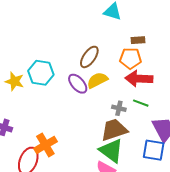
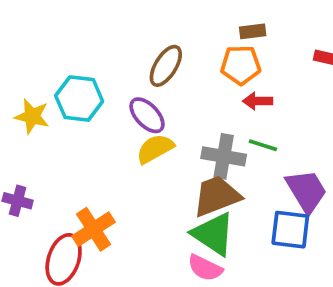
red arrow: (139, 79) -> (258, 101), size x0.6
yellow semicircle: (97, 80) -> (155, 149), moved
gray cross: (119, 108) -> (224, 156), size x1.6

